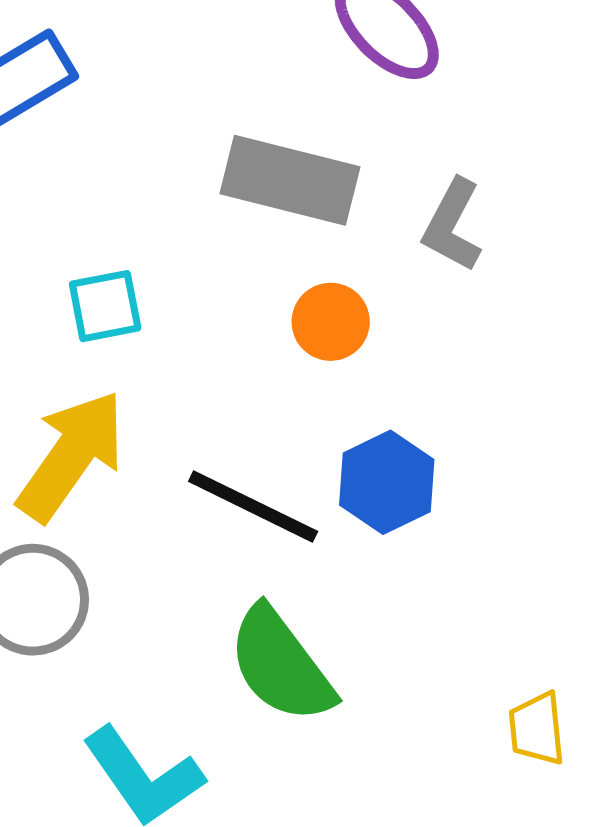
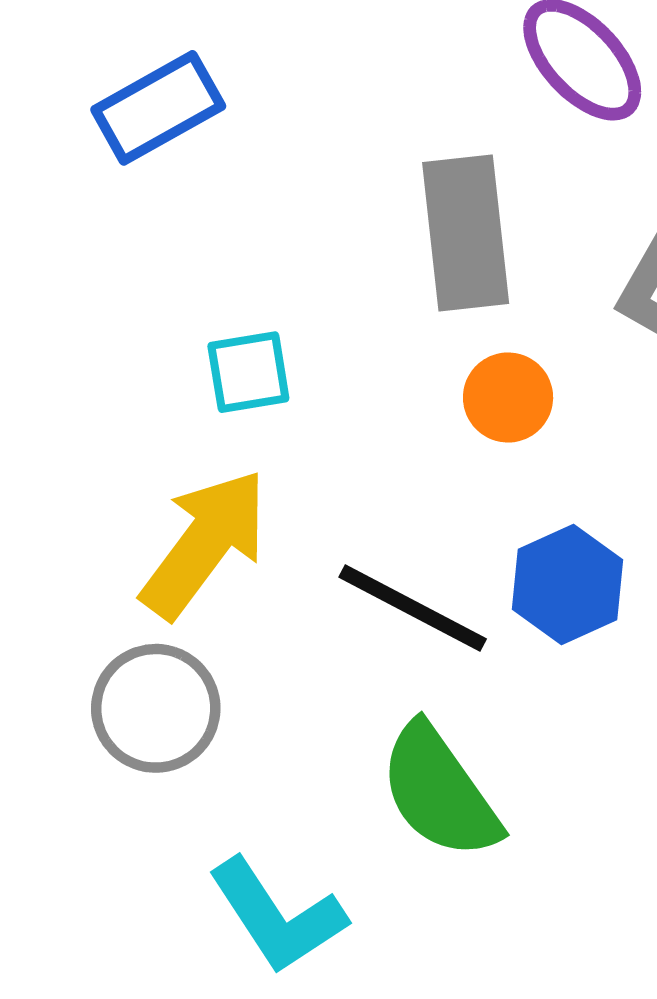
gray rectangle: (290, 180) -> (466, 233), turned 68

